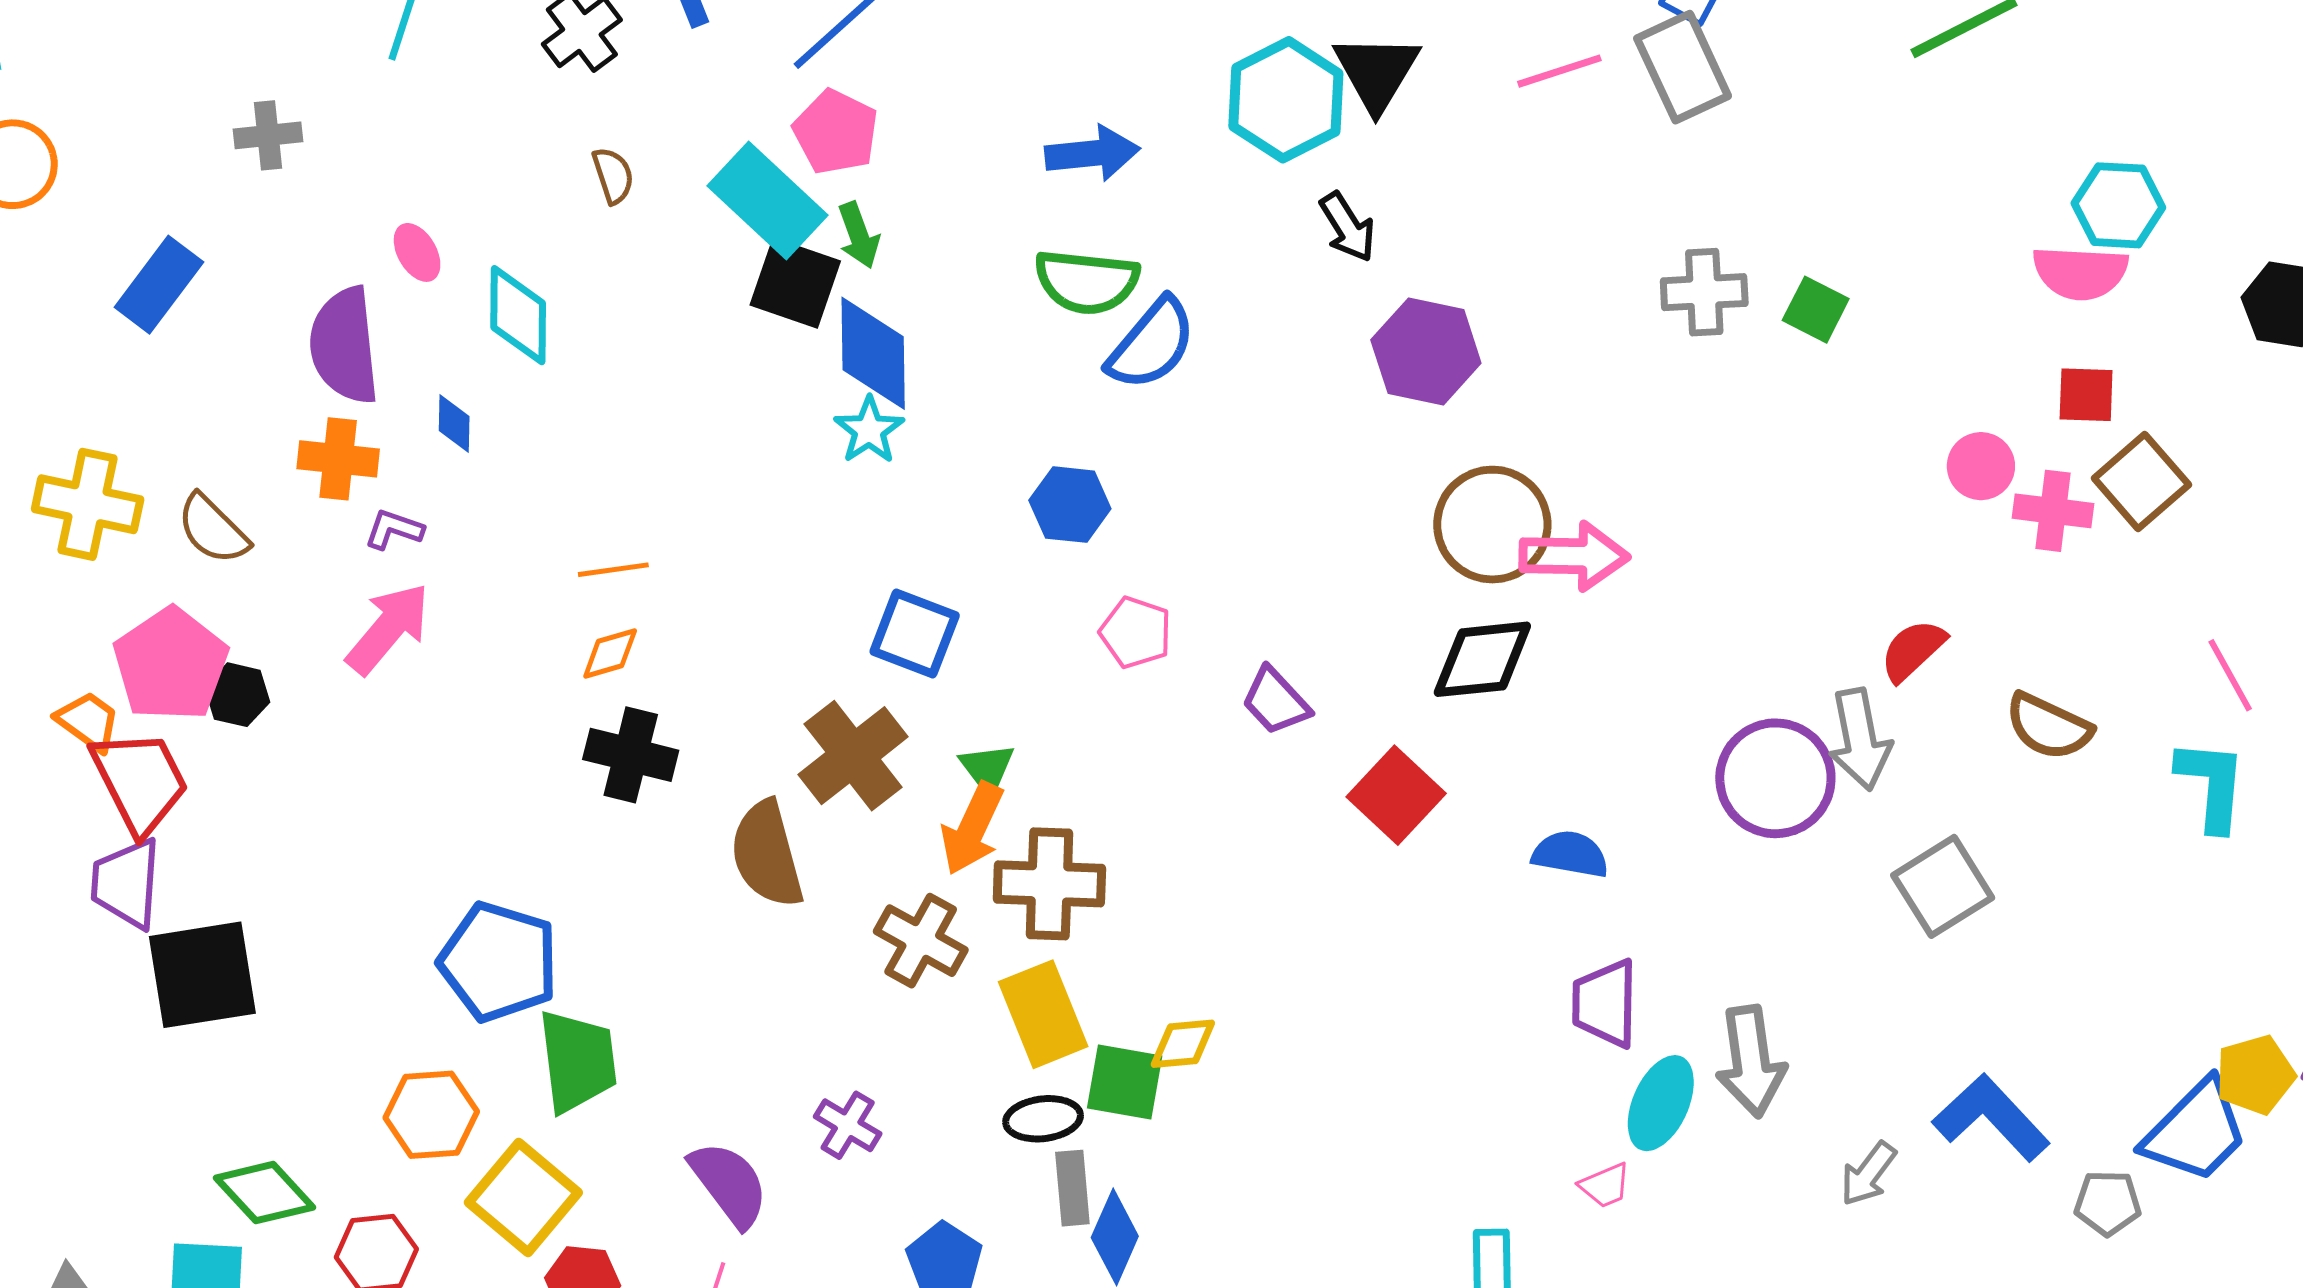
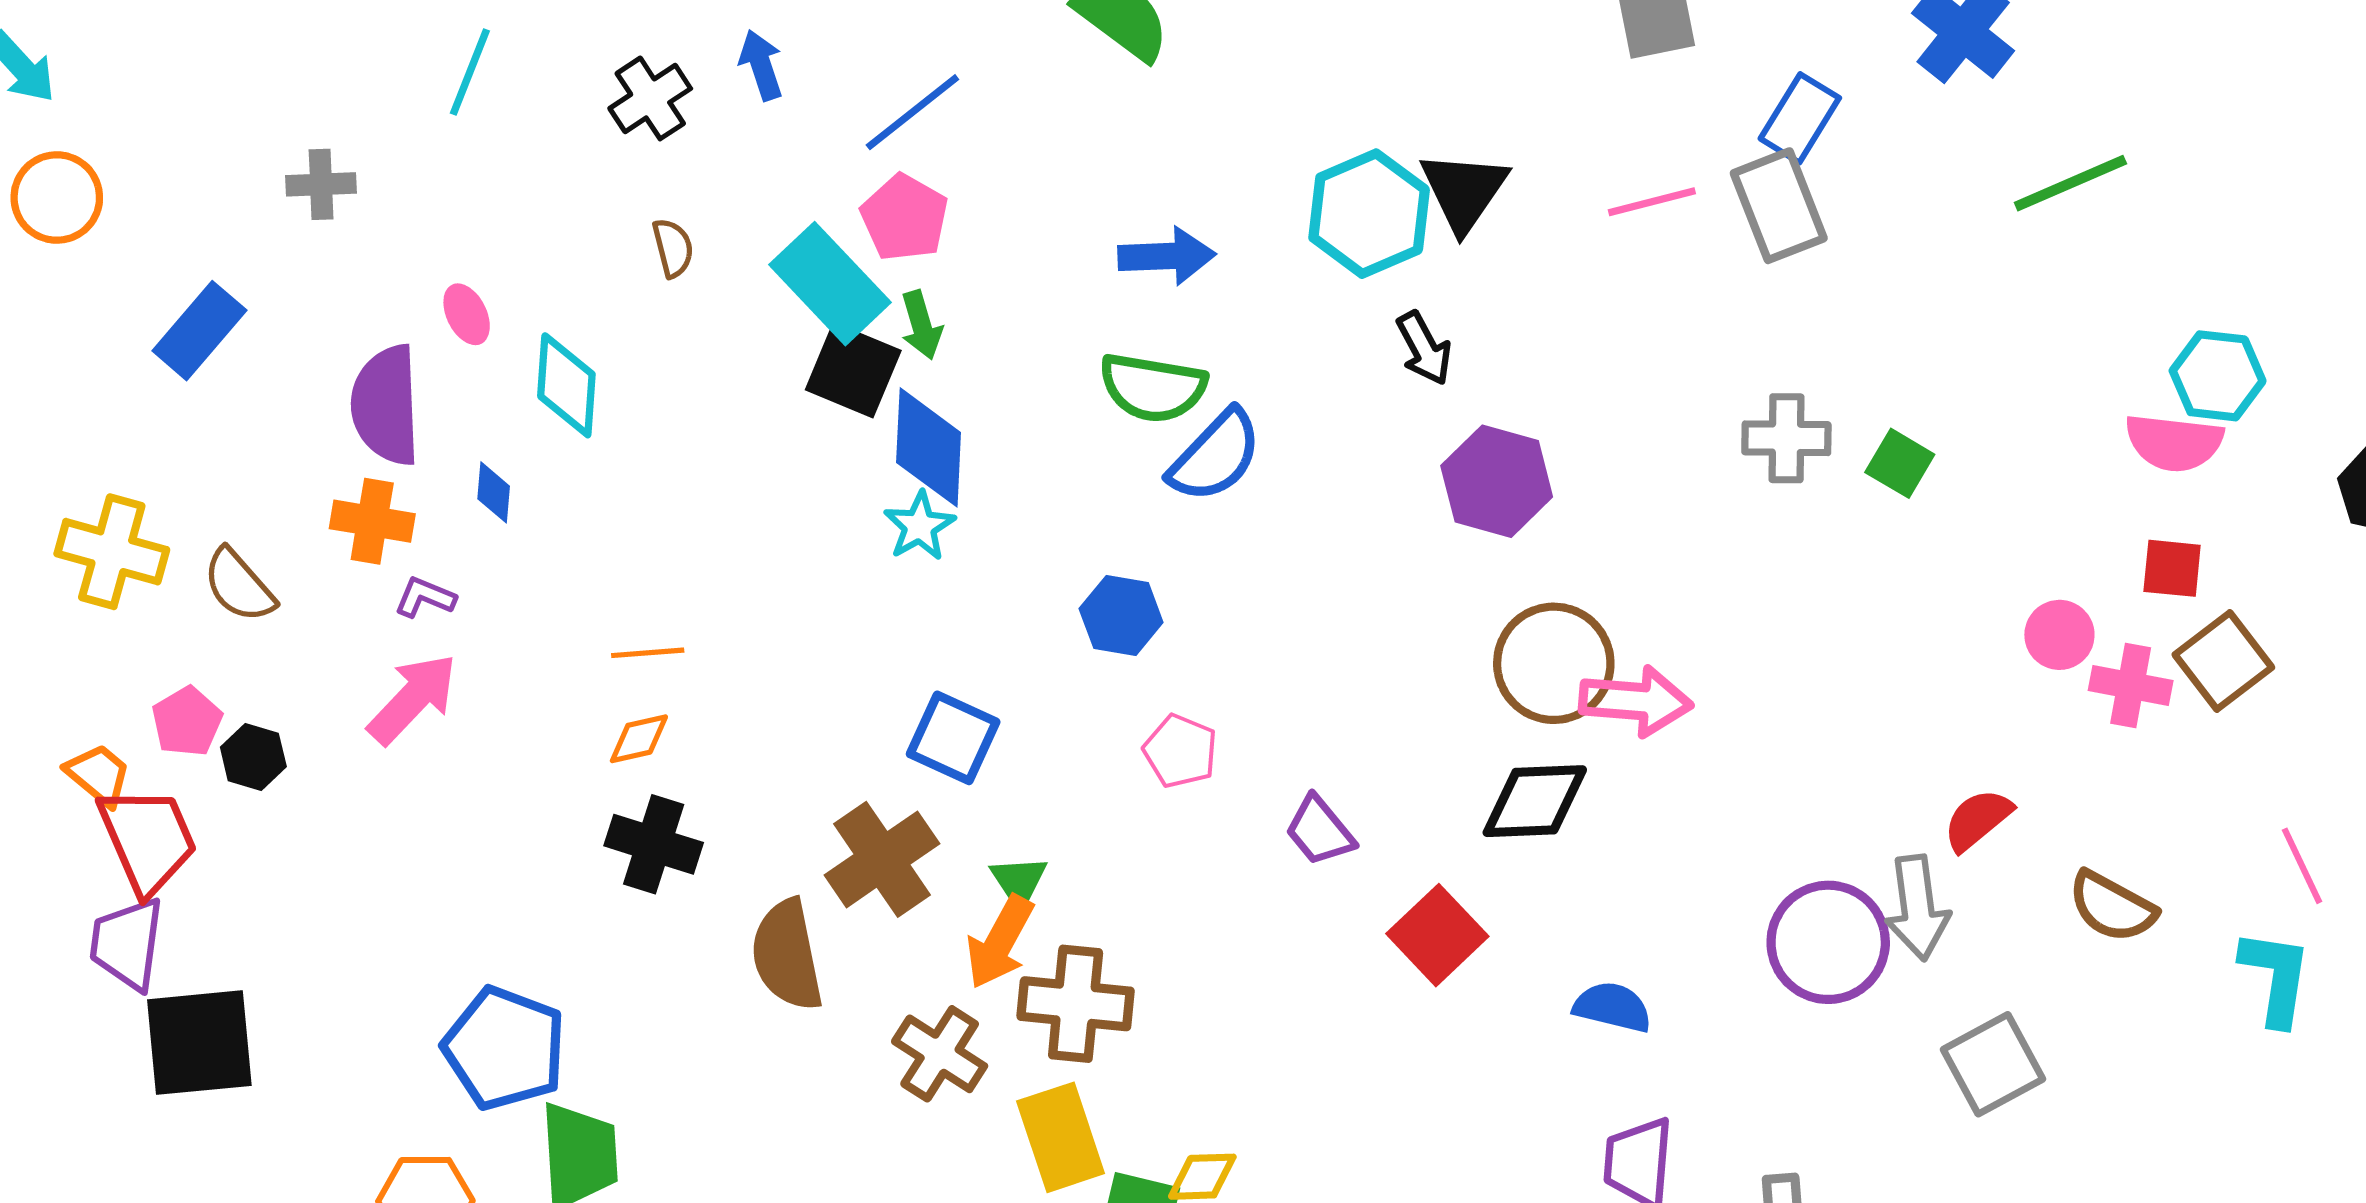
pink pentagon: (171, 664) -> (187, 722), size x0.6

